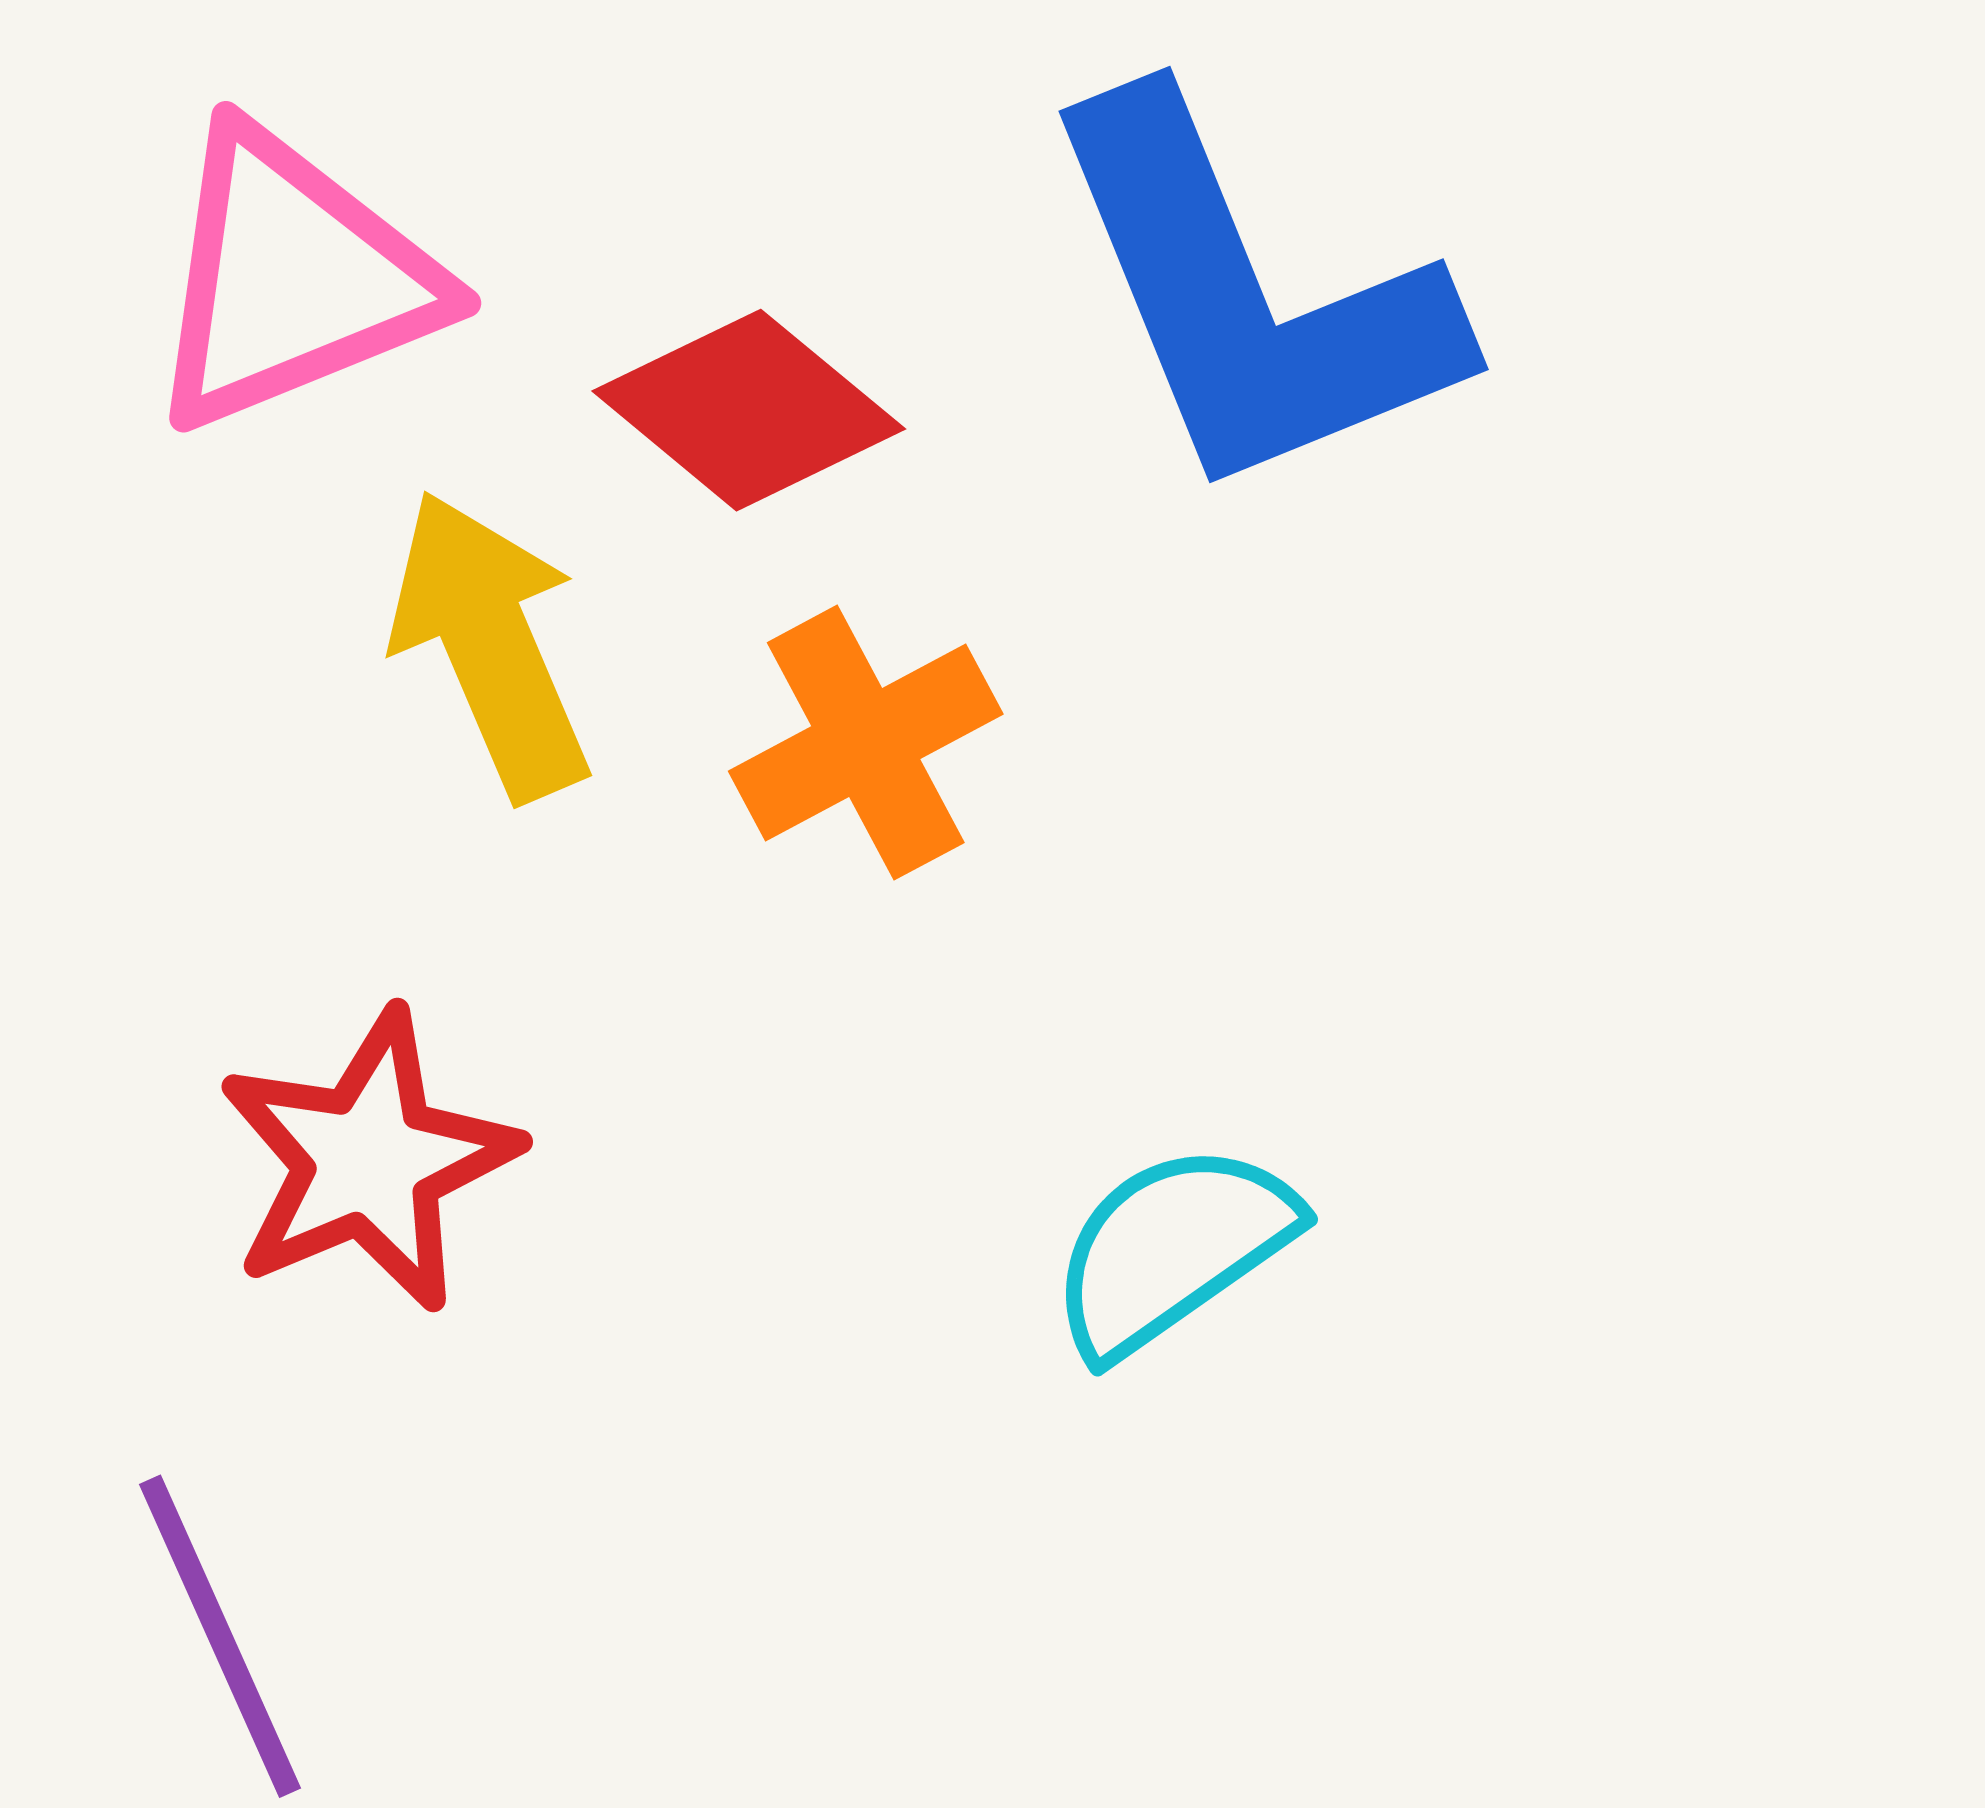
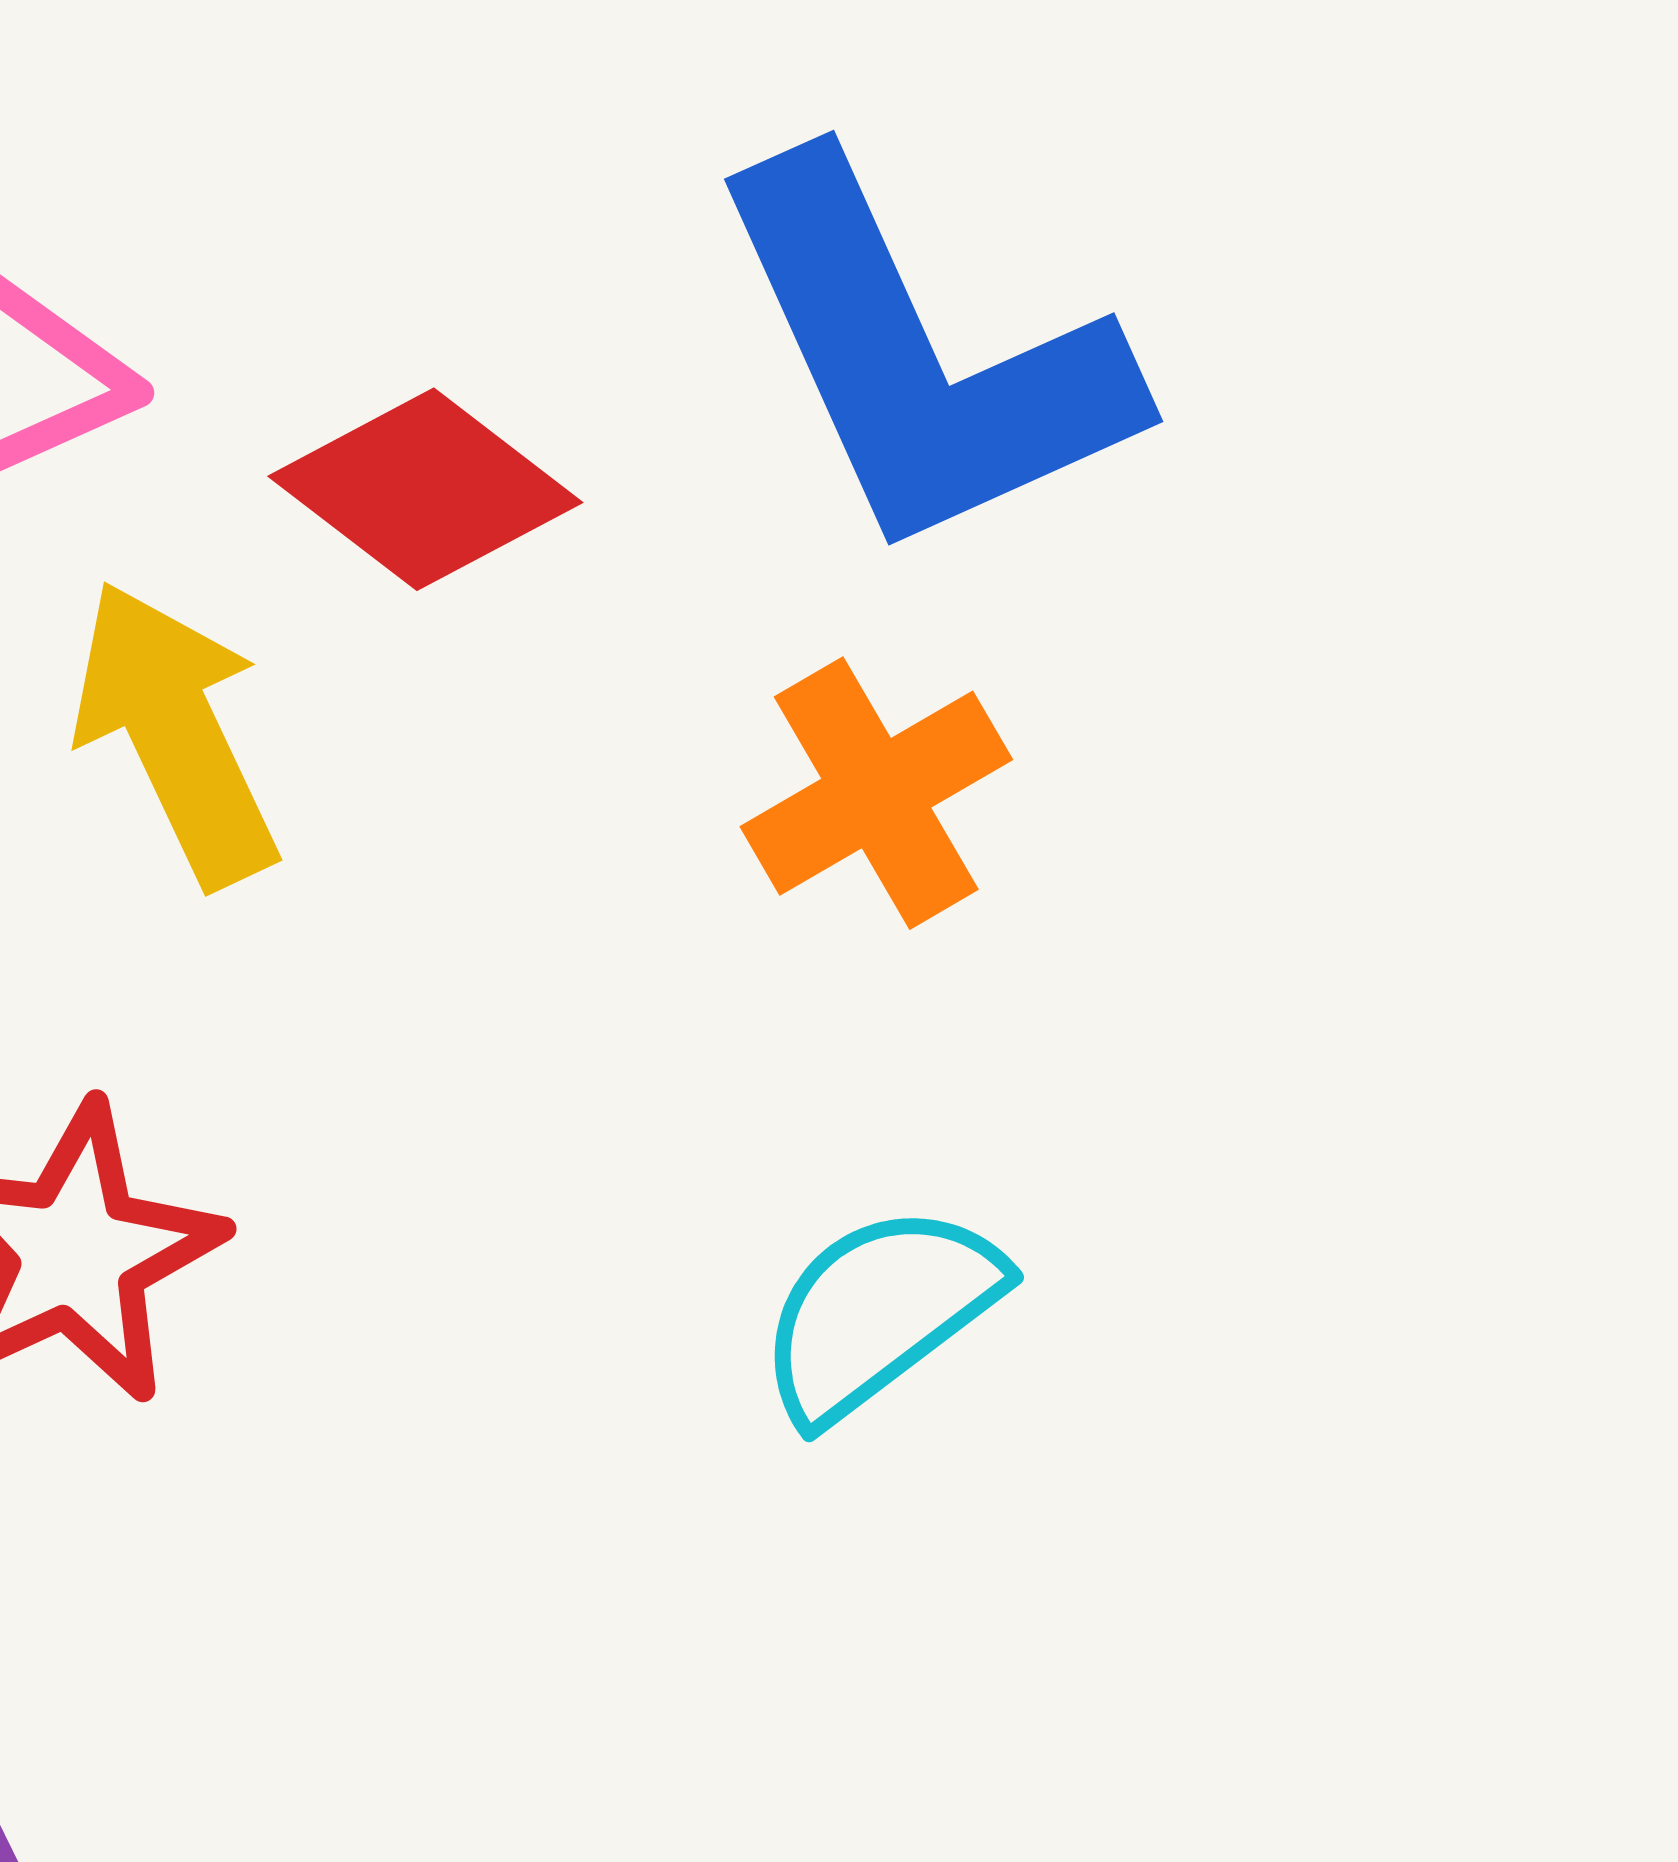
orange cross: (866, 743) -> (876, 793), moved

